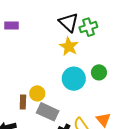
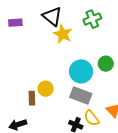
black triangle: (69, 22) -> (52, 16), moved
yellow star: (69, 46) -> (63, 34), moved
gray rectangle: (48, 112) -> (81, 95), moved

